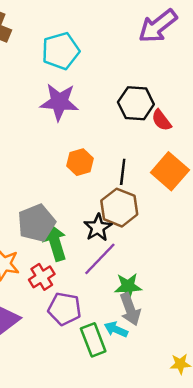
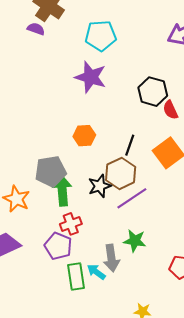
orange hexagon: (80, 162) -> (84, 136), moved
purple line: (100, 259) -> (132, 198), moved
red cross: (42, 277) -> (71, 224), moved
green star: (128, 286) -> (135, 241), moved

